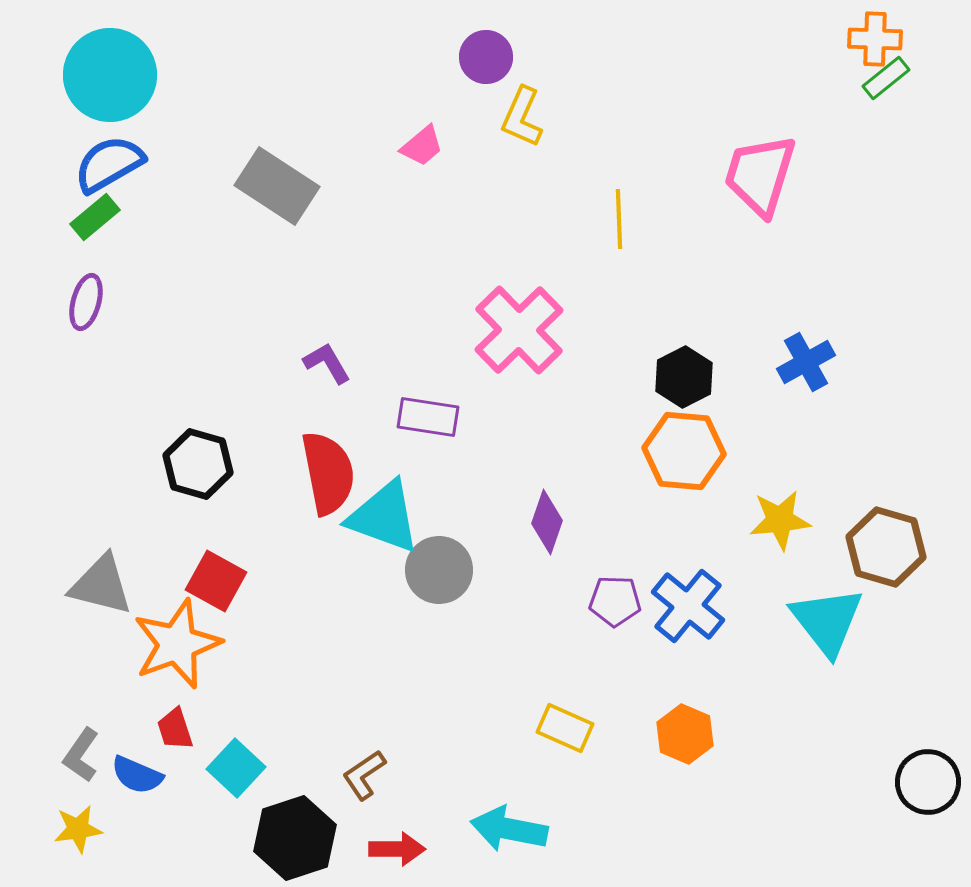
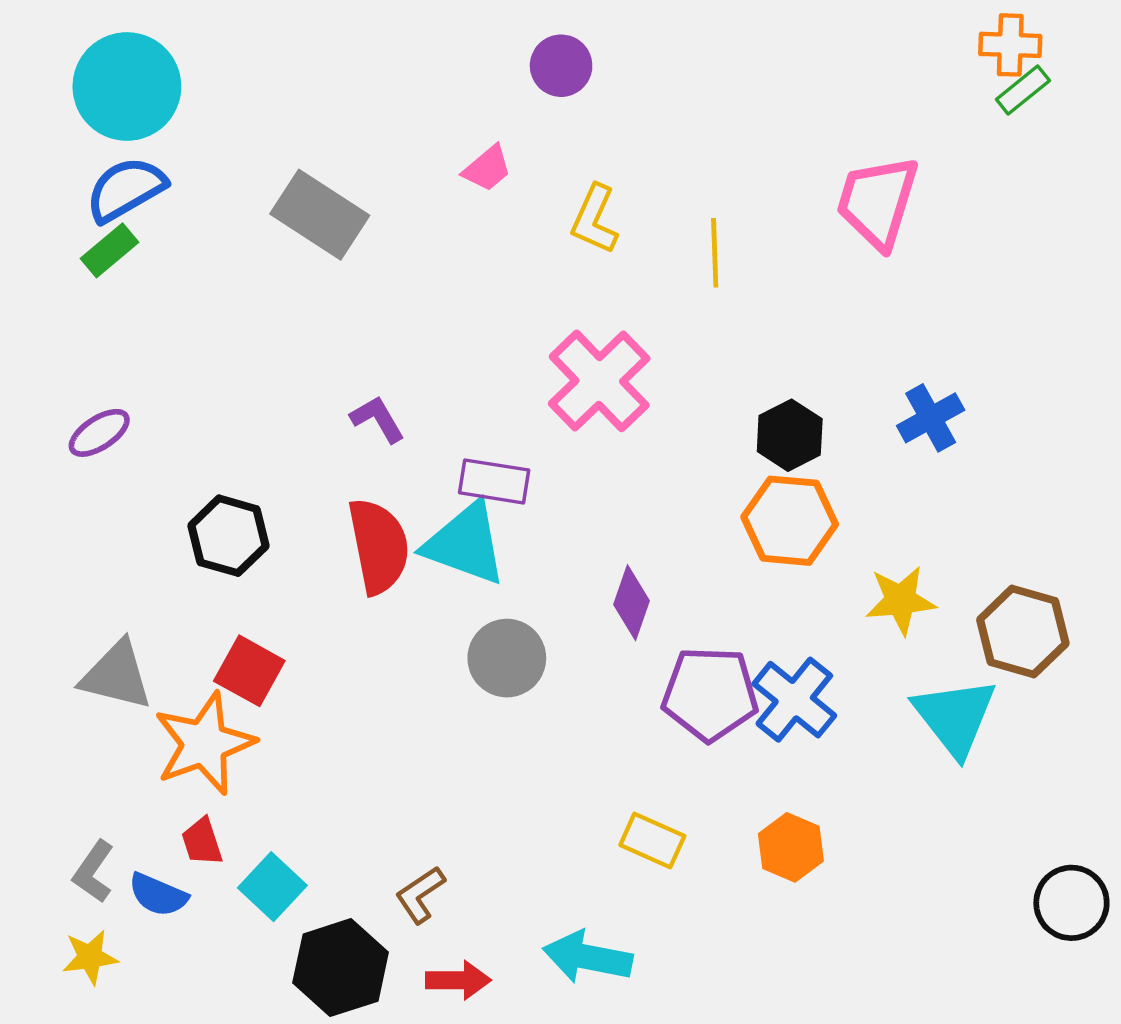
yellow L-shape: (522, 117) -> (595, 219), moved
purple ellipse: (86, 302) -> (99, 433), moved, turned 42
cyan triangle: (384, 517) -> (465, 544), moved
purple pentagon: (615, 601) -> (710, 694), size x1.6

